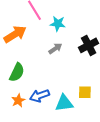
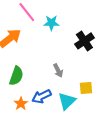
gray arrow: (55, 49) -> (58, 70), moved, turned 104
cyan triangle: (64, 103) -> (67, 101), turned -30

